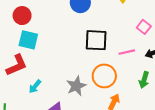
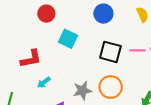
cyan square: (28, 40) -> (68, 39), moved
pink line: (127, 52) -> (138, 50), moved

